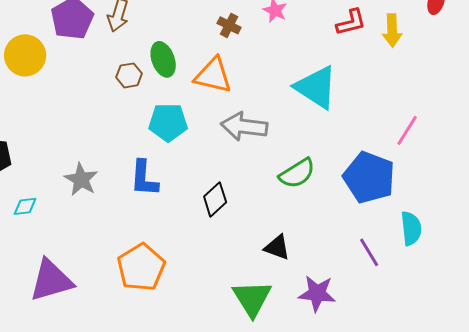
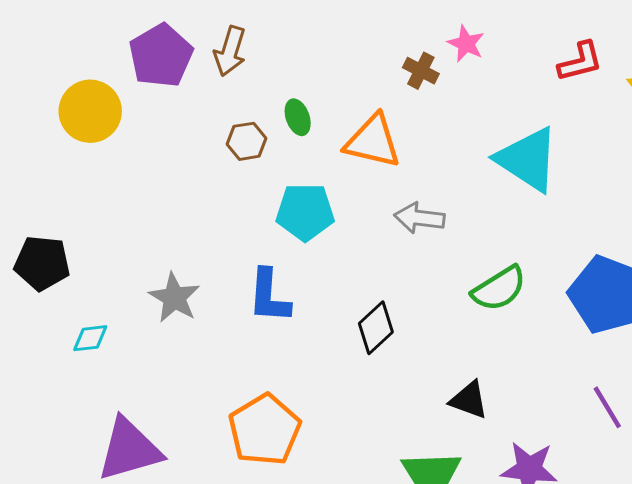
brown cross: (229, 25) -> (421, 71), moved
green ellipse: (163, 59) -> (298, 117), size x0.7
gray arrow: (244, 126) -> (419, 218), size x0.7

